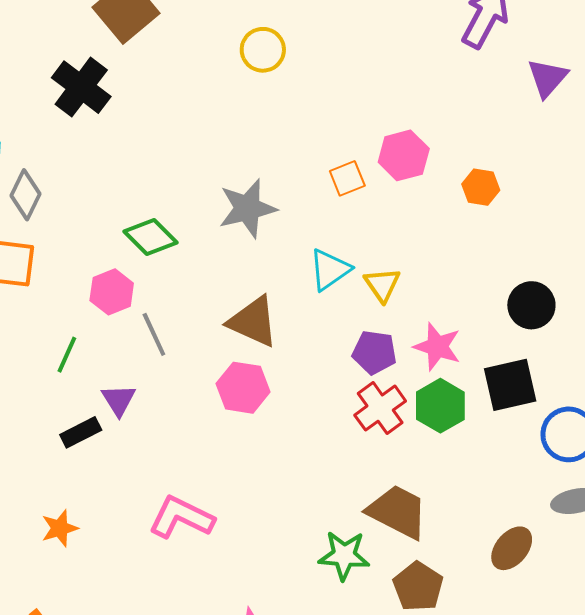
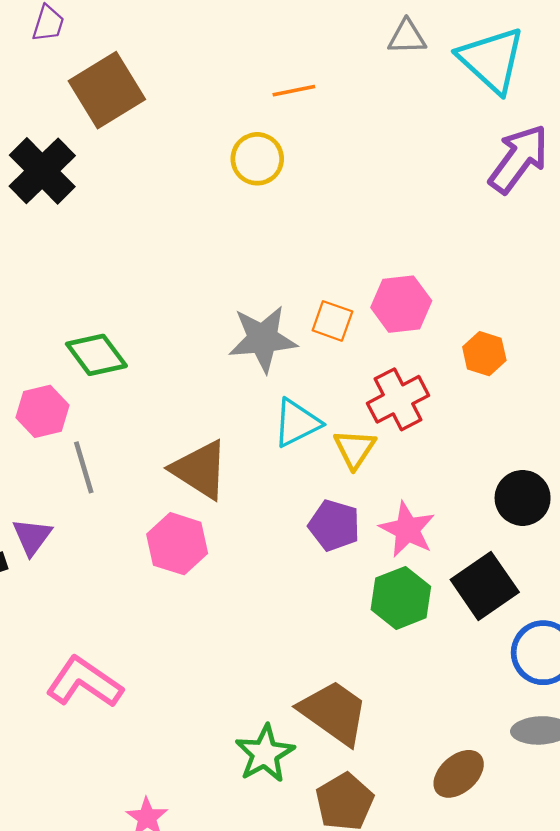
orange square: (347, 178) -> (332, 321), turned 33
gray star: (247, 208) -> (263, 339), moved
black square: (510, 385) -> (485, 586), turned -30
red cross: (380, 408) -> (398, 399), moved
green star: (344, 555) -> (265, 754), turned 30

